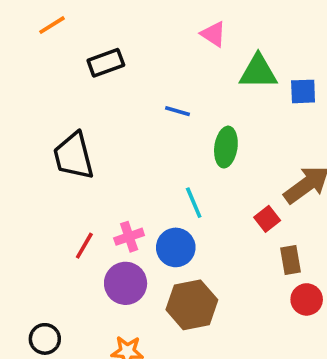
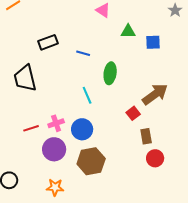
black rectangle: (106, 63) -> (48, 42), moved
green triangle: (258, 72) -> (128, 31), size x0.7
cyan line: (194, 203) -> (87, 95), moved
red line: (84, 246) -> (31, 128), turned 42

